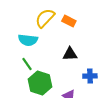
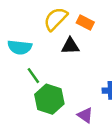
cyan semicircle: (28, 40) -> (20, 47), moved
black triangle: (70, 54) -> (70, 46), moved

